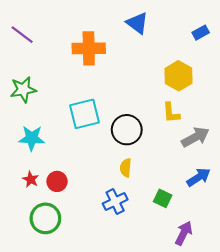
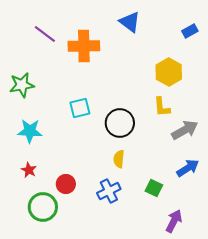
purple line: (22, 35) -> (45, 34), moved
cyan square: (84, 114) -> (80, 108), size x0.7
red circle: (57, 181) -> (66, 184), moved

